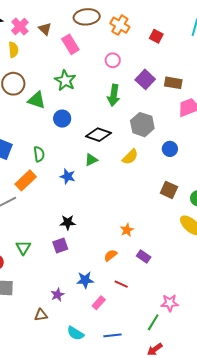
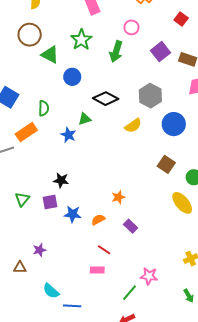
red square: (156, 36) -> (181, 19), moved
green arrow: (114, 95) -> (116, 52), moved
blue circle: (170, 149) -> (174, 124), size x1.5
green triangle: (91, 160) -> (85, 119), moved
green triangle: (23, 248) -> (22, 199), moved
blue star: (85, 280) -> (73, 214), moved
pink rectangle: (99, 303) -> (97, 270), moved, turned 40
blue line: (112, 335) -> (72, 306), moved

